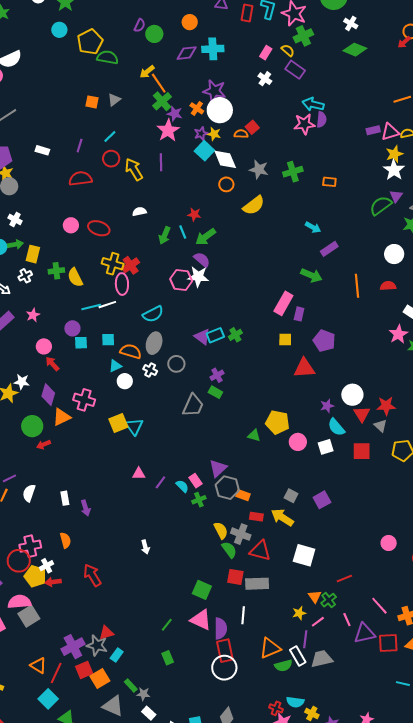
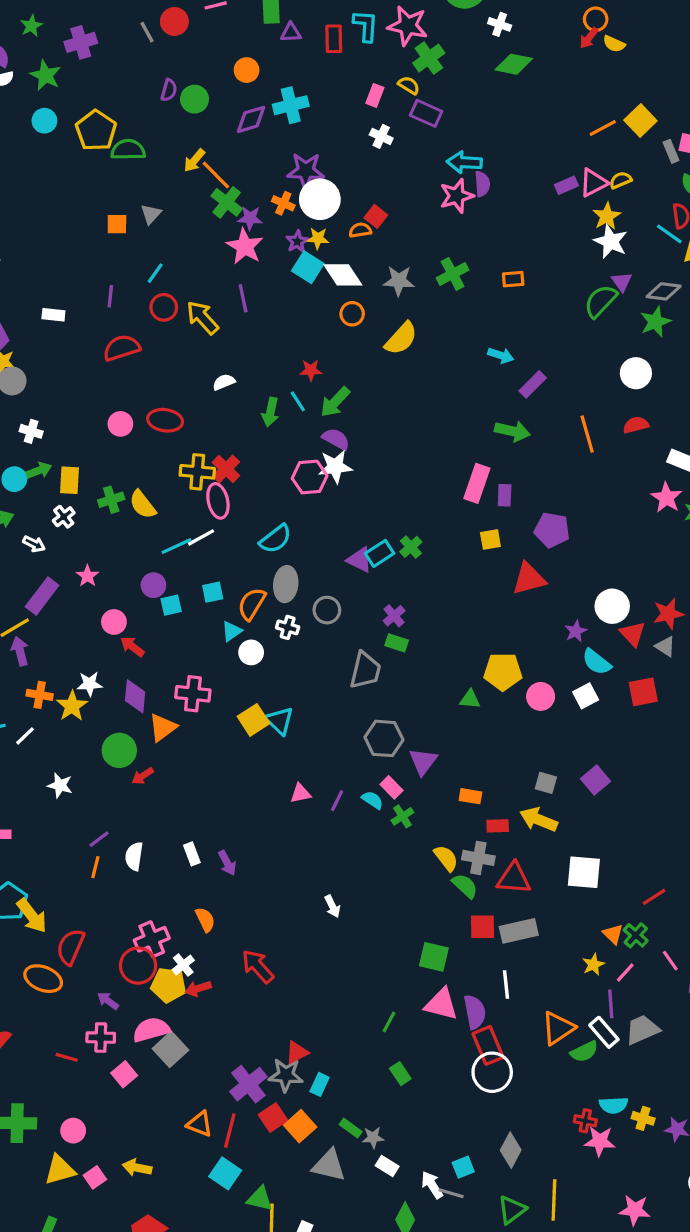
orange semicircle: (131, 351) -> (252, 604), turned -65
gray hexagon: (227, 488) -> (384, 738), moved

